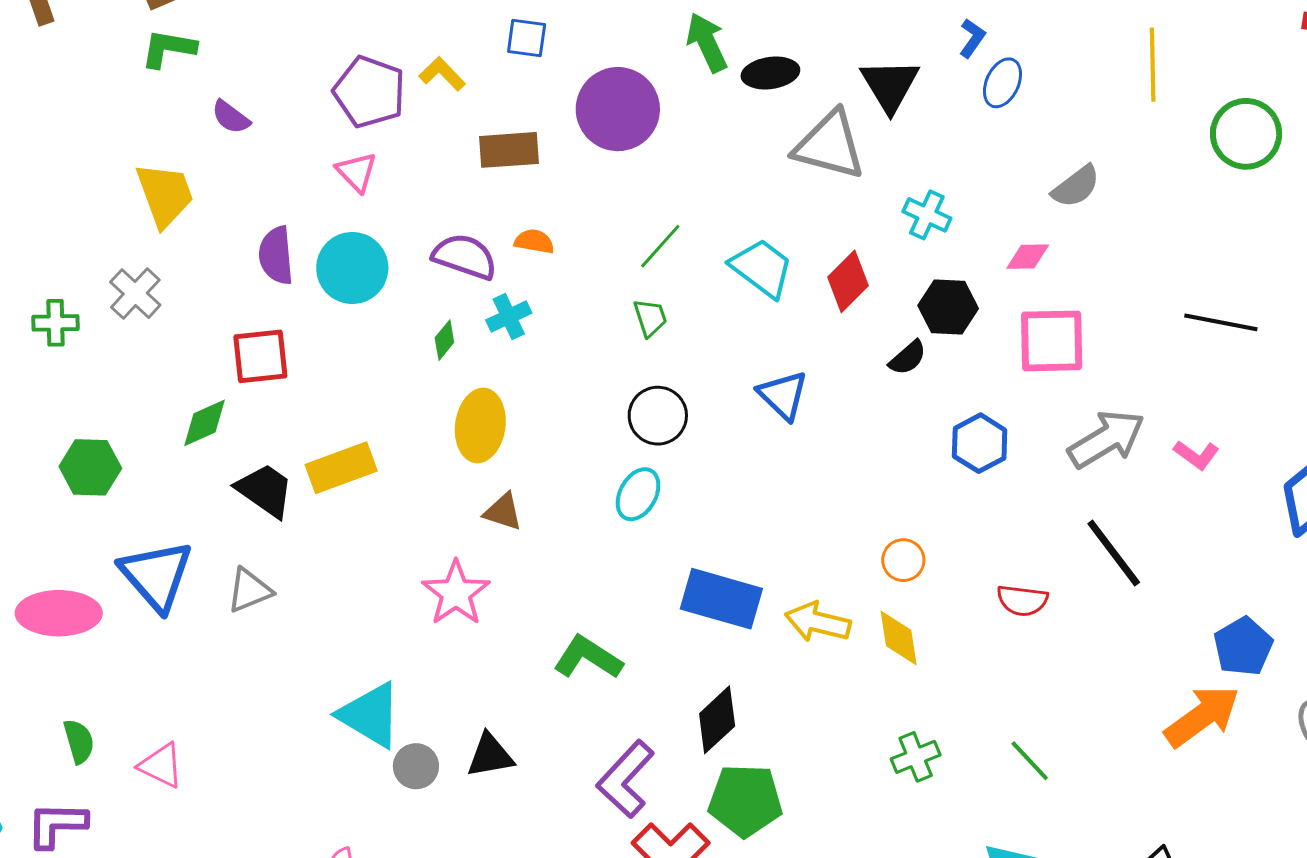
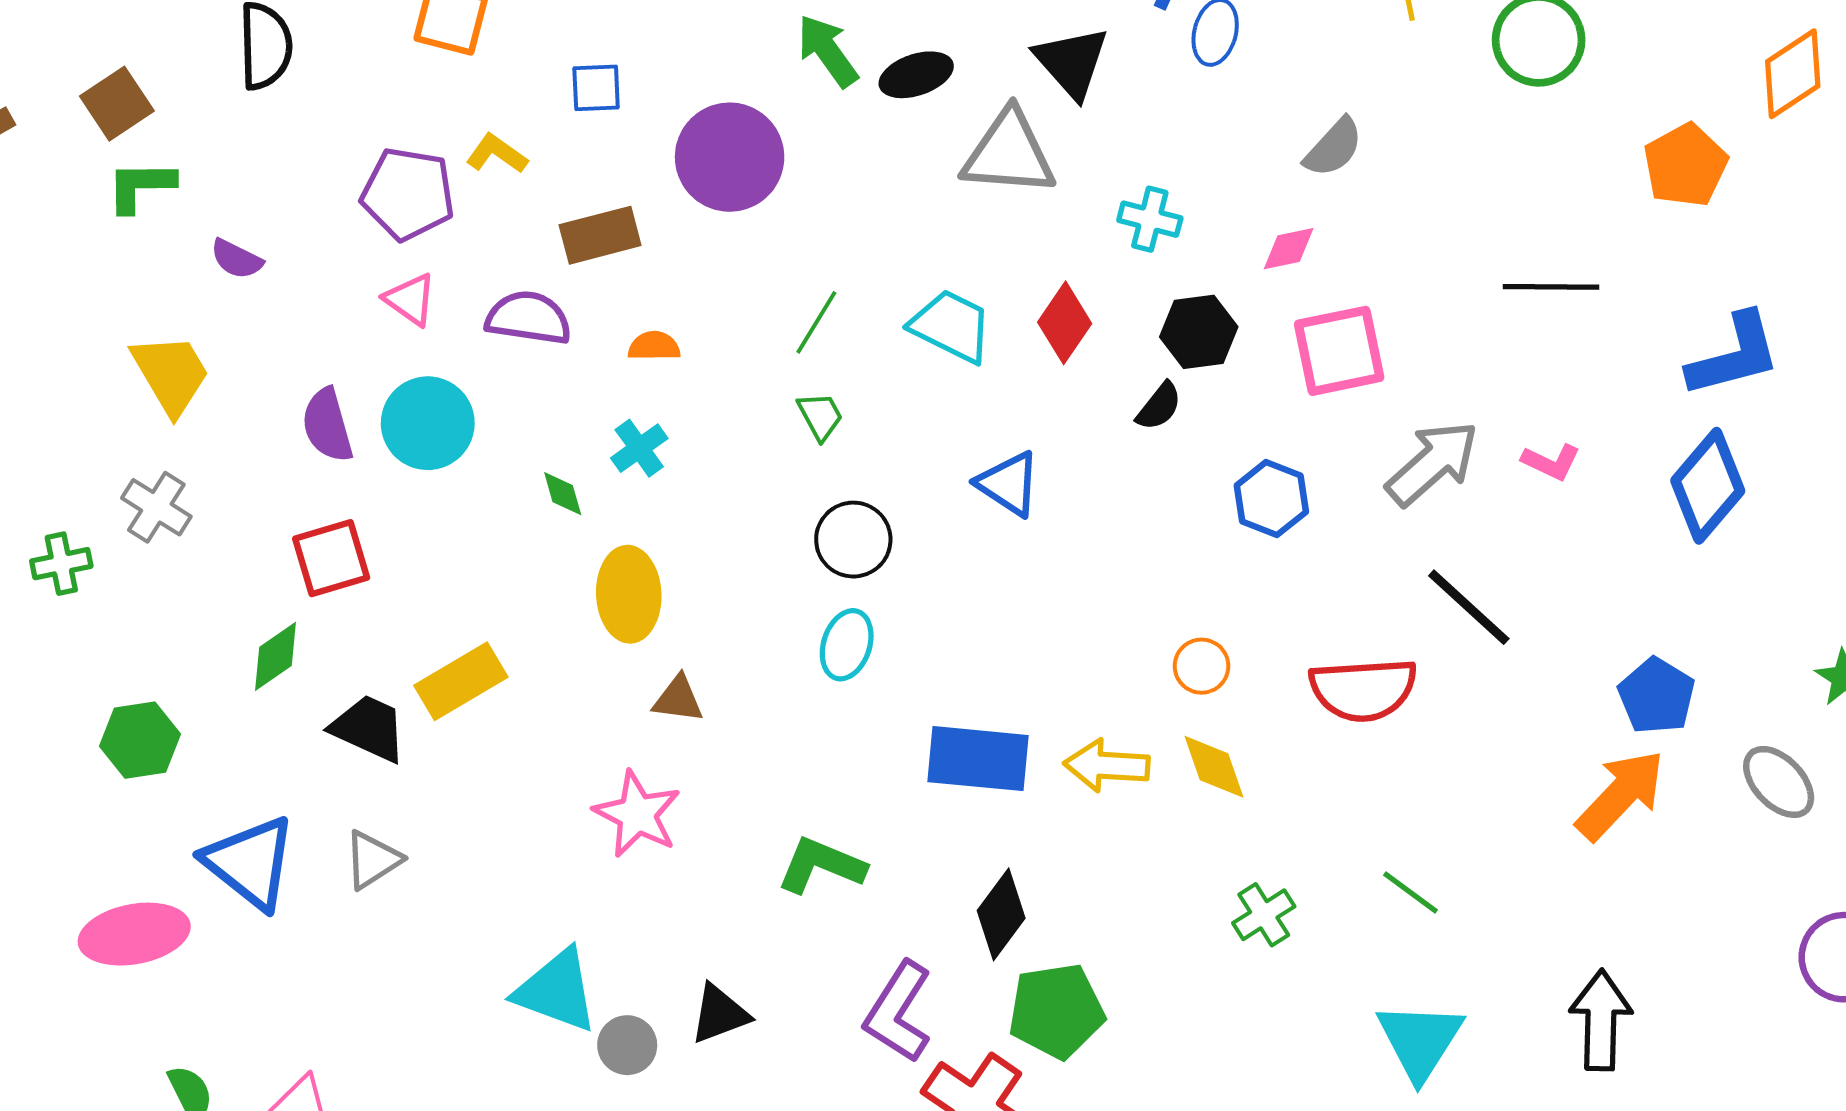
purple semicircle: (465, 257) -> (528, 318), moved
green diamond: (444, 340) -> (563, 494), turned -45
red semicircle: (1022, 600) -> (1363, 689), size x1.6

